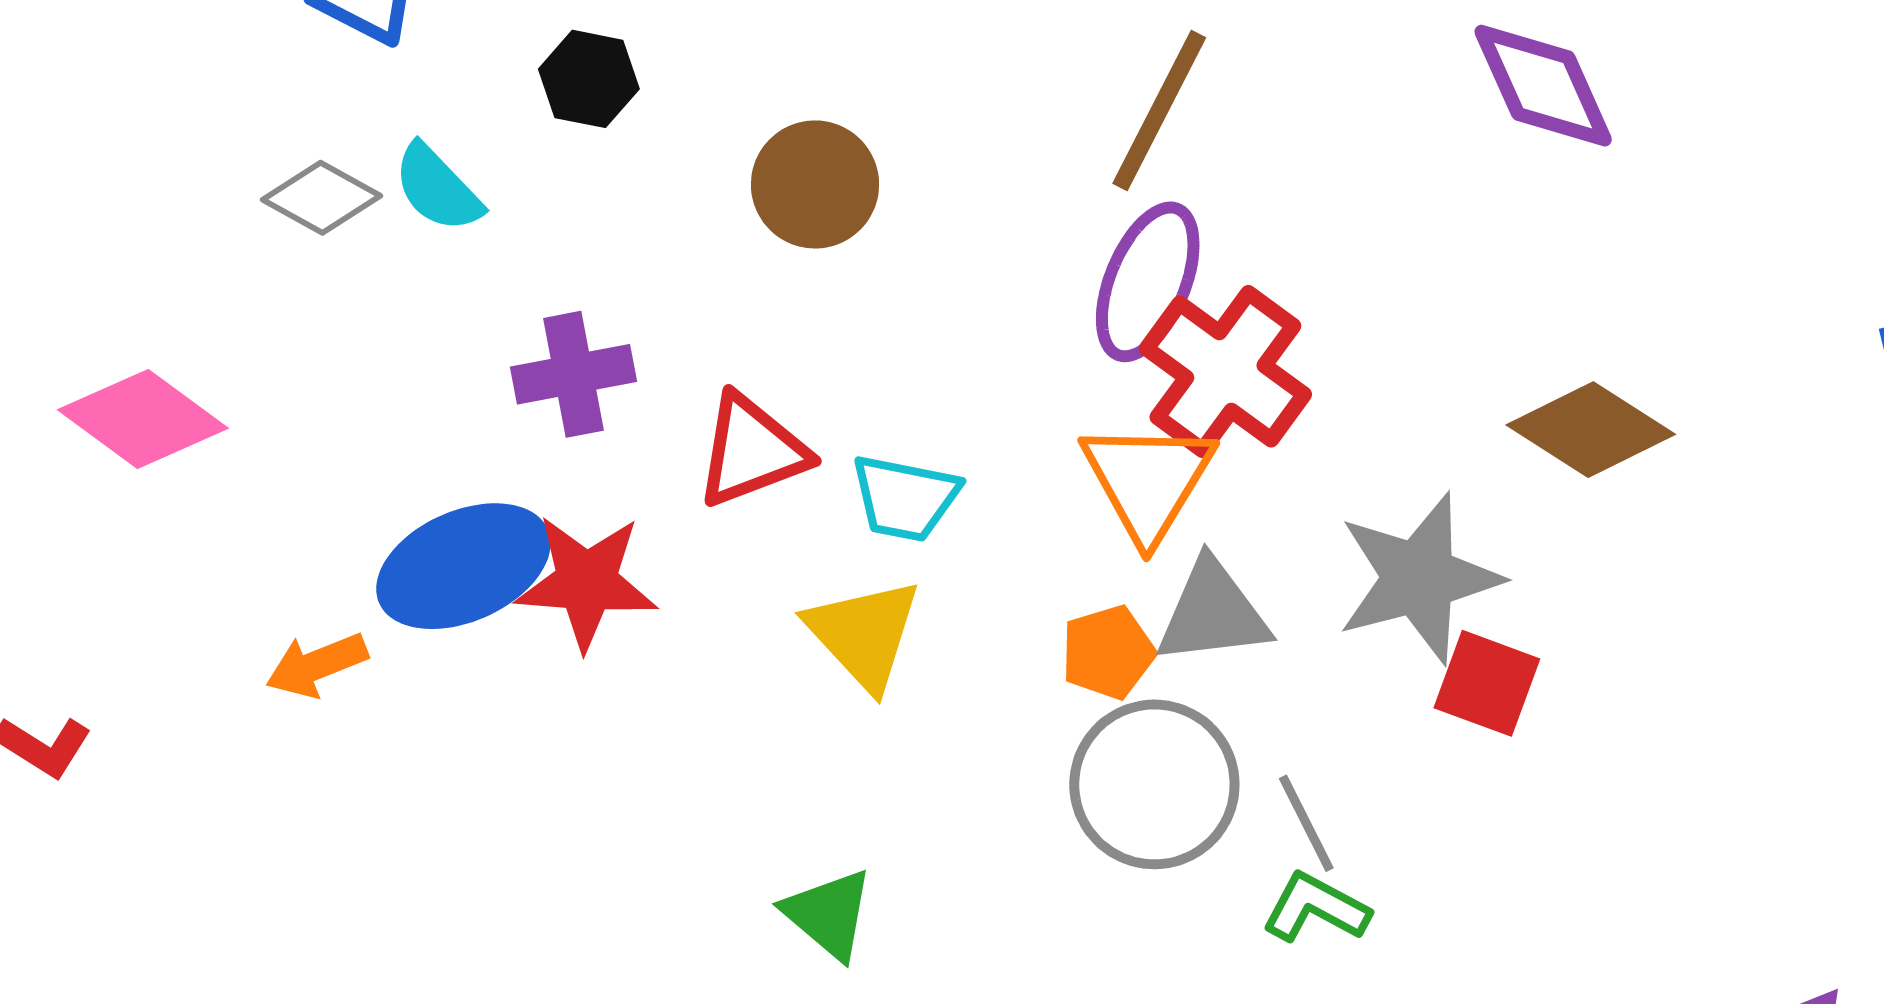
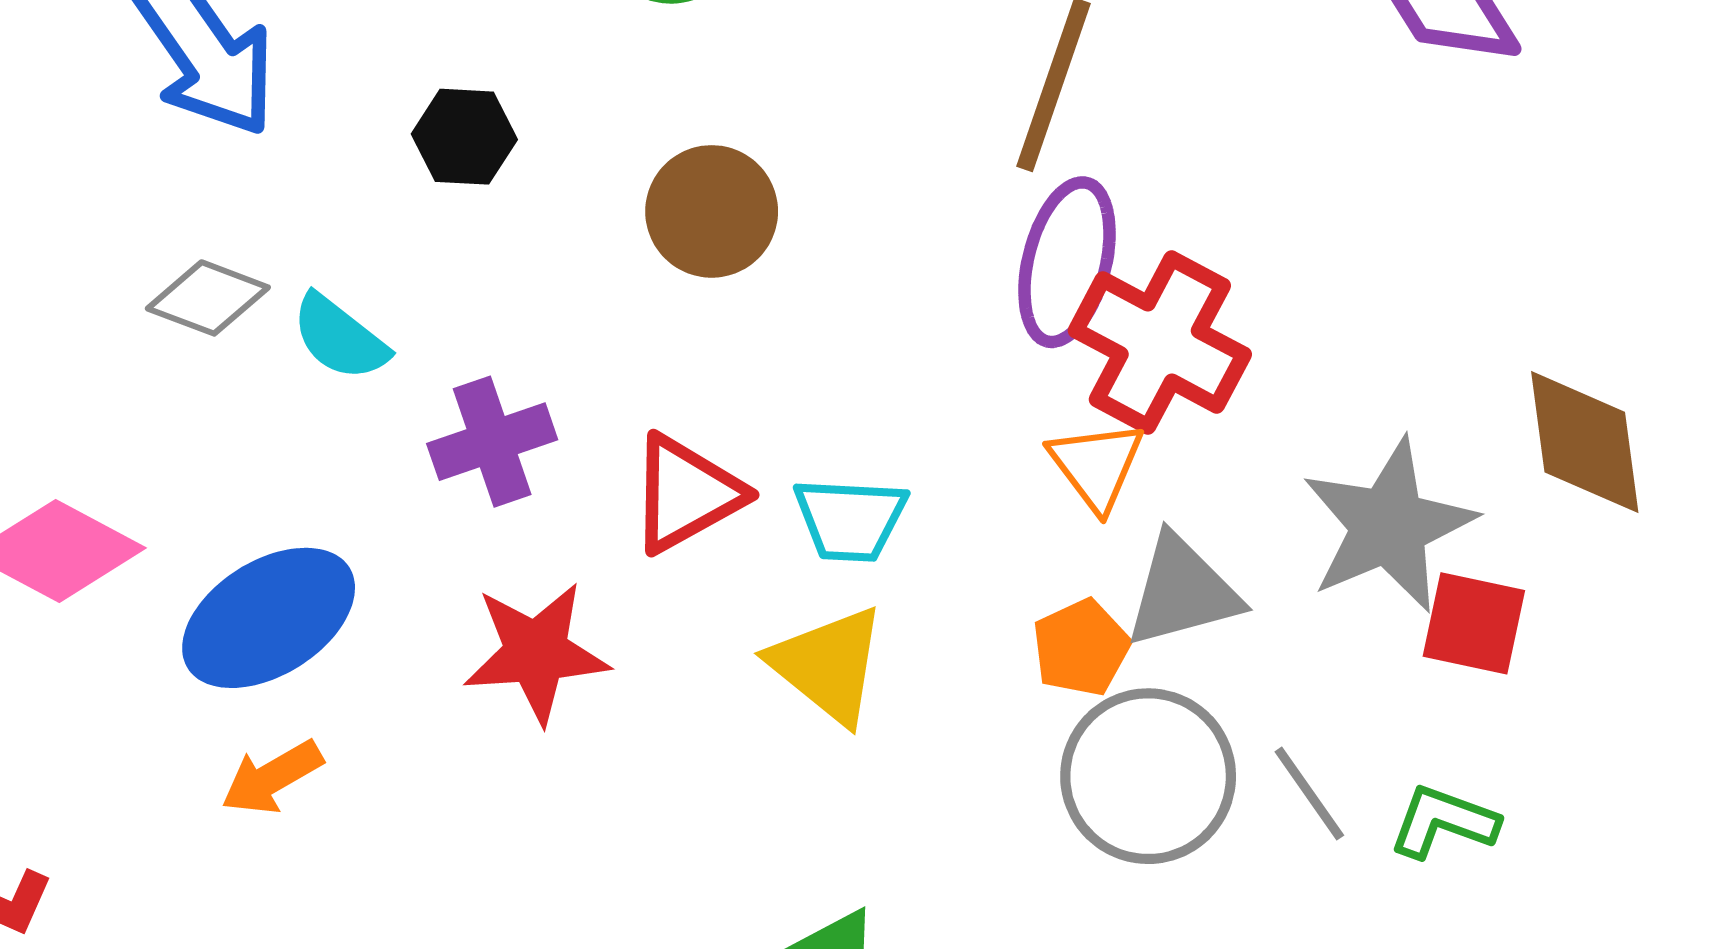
cyan semicircle: (438, 188) -> (340, 337), moved
brown diamond: (1591, 430) -> (1585, 442), moved, turned 58
orange triangle: (1148, 481) -> (1097, 466), size x0.7
blue ellipse: (463, 566) -> (269, 618), moved
green L-shape: (1316, 908) -> (1443, 822), moved

